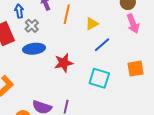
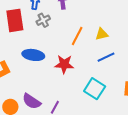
orange line: (67, 14) -> (77, 36), moved
blue ellipse: (34, 49) -> (33, 55), moved

